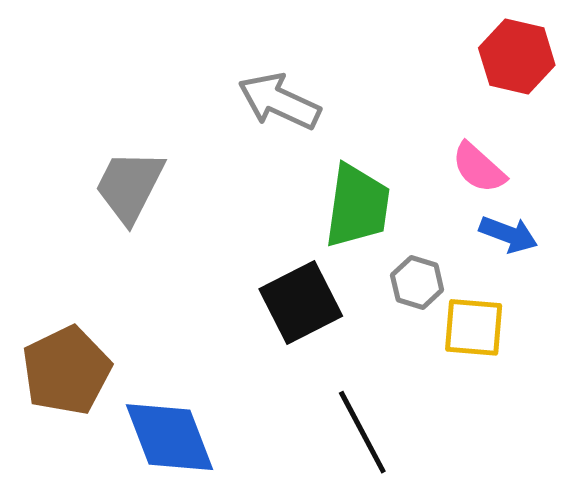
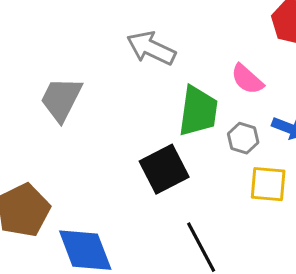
pink semicircle: (479, 168) -> (247, 79), moved
gray hexagon: (417, 283) -> (243, 138), moved

